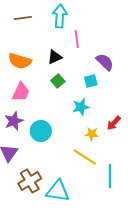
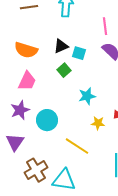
pink line: (77, 39) -> (105, 26), moved
cyan square: (91, 81) -> (79, 53), moved, turned 32
yellow line: (85, 157) -> (77, 146), moved

